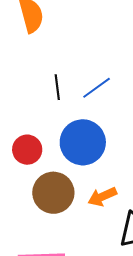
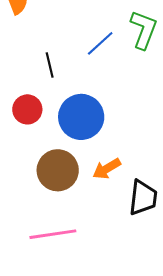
blue line: (97, 88) -> (100, 43), moved
red circle: (27, 150) -> (27, 109), moved

